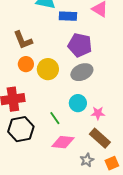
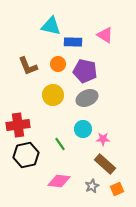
orange circle: (26, 64) -> (58, 64), moved
pink diamond: (63, 142) -> (59, 181), moved

